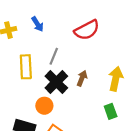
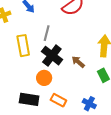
brown arrow: (82, 78) -> (78, 62), moved, turned -64

